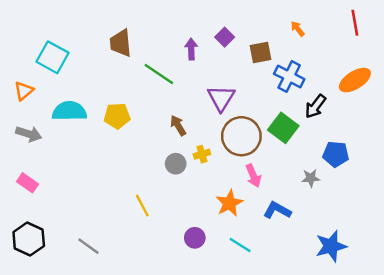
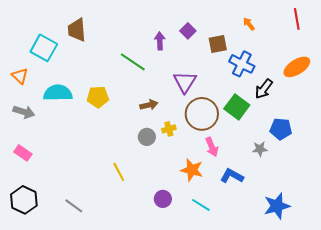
brown trapezoid: (121, 43) -> (77, 30), moved
orange triangle: (24, 91) -> (20, 76), turned -36
brown arrow: (178, 125) -> (149, 105), turned 108
orange star: (229, 203) -> (192, 170), turned -30

